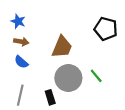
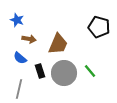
brown arrow: (21, 42) -> (29, 39), moved
black rectangle: (50, 97) -> (40, 71), moved

